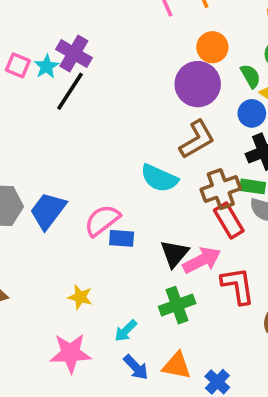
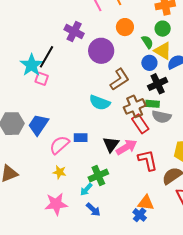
purple cross: (74, 53) -> (74, 32), moved
pink square: (18, 65) -> (42, 79), moved
cyan star: (46, 66) -> (32, 65), moved, size x1.6
purple circle: (198, 84) -> (101, 51), moved
pink semicircle: (102, 220) -> (59, 145), moved
green cross: (177, 305) -> (98, 176), moved
orange triangle: (177, 366) -> (146, 203), moved

